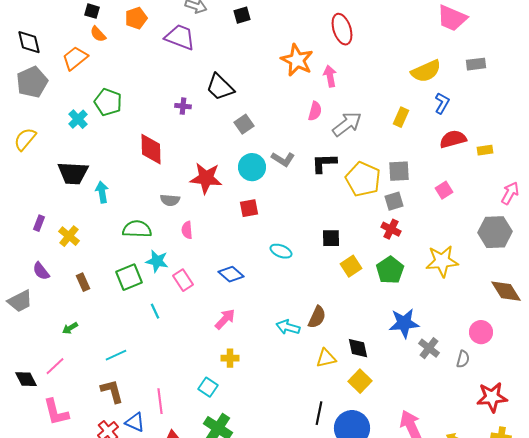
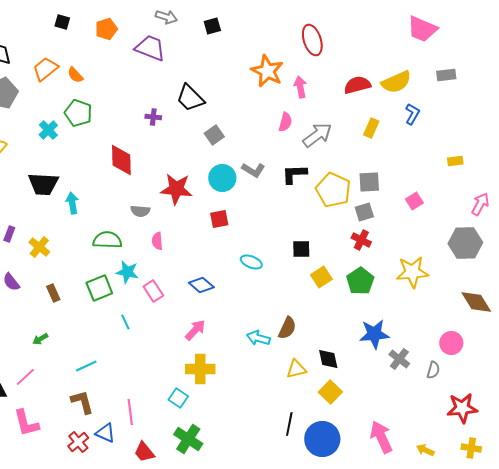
orange semicircle: (98, 34) -> (75, 75), moved
red semicircle: (453, 139) -> (357, 85), moved
yellow cross: (230, 358) -> (200, 369), size x1.6

